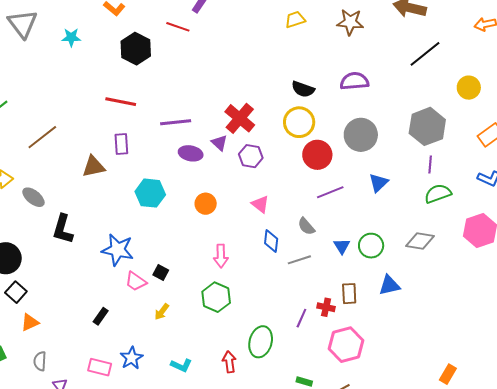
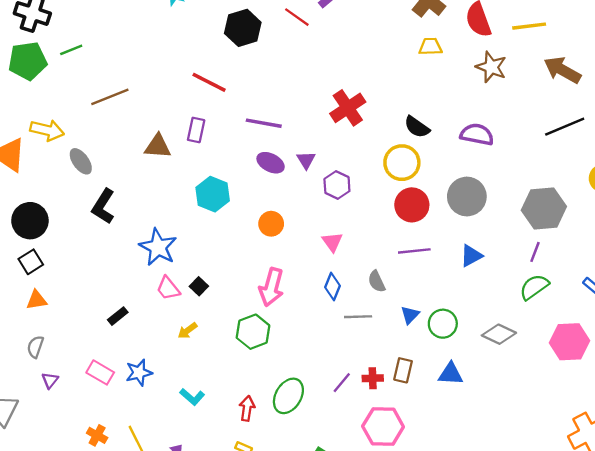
red cross: (240, 118) -> (348, 108), moved
green semicircle: (438, 194) -> (534, 287), turned -32
pink arrow: (221, 256) -> (271, 287), size x1.4
red cross: (326, 307) -> (373, 378), turned -30

